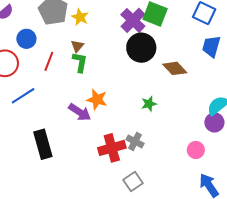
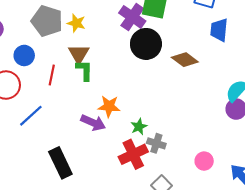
brown triangle: (77, 46) -> (79, 54), size x1.5
green star: (149, 104) -> (139, 127), moved
pink circle: (196, 150) -> (204, 161), moved

